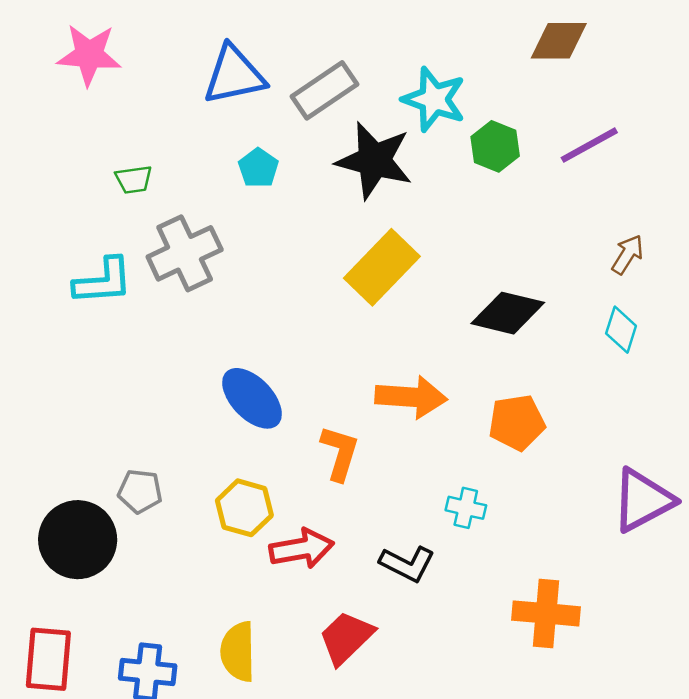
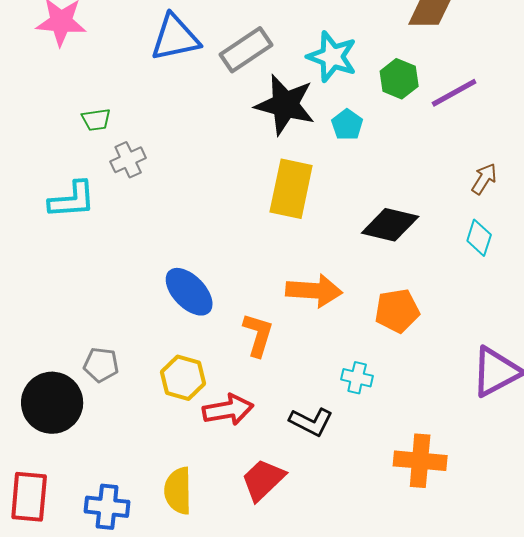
green hexagon: (495, 146) -> (399, 79), moved
cyan pentagon: (258, 168) -> (347, 125), moved
gray cross: (185, 253) -> (128, 160), moved, size x0.6
yellow rectangle: (382, 267) -> (291, 189), turned -32

